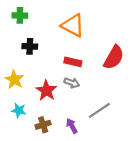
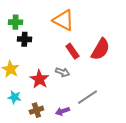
green cross: (20, 15) -> (15, 22), moved
red rectangle: (73, 62) -> (72, 51), moved, turned 42
purple arrow: (72, 126) -> (62, 111), turned -80

